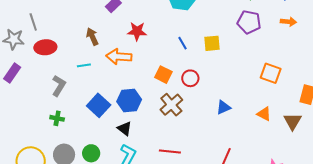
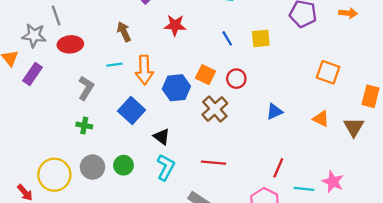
orange arrow: (119, 57) -> (144, 70), moved, turned -95
blue hexagon: (129, 100) -> (176, 88), moved

